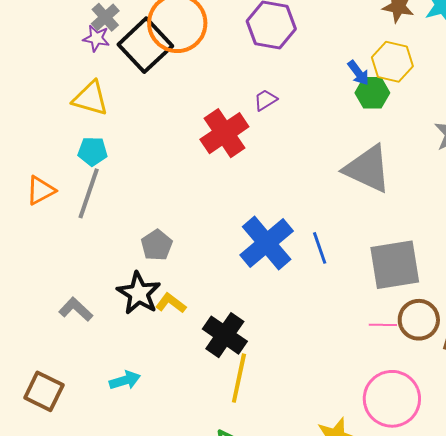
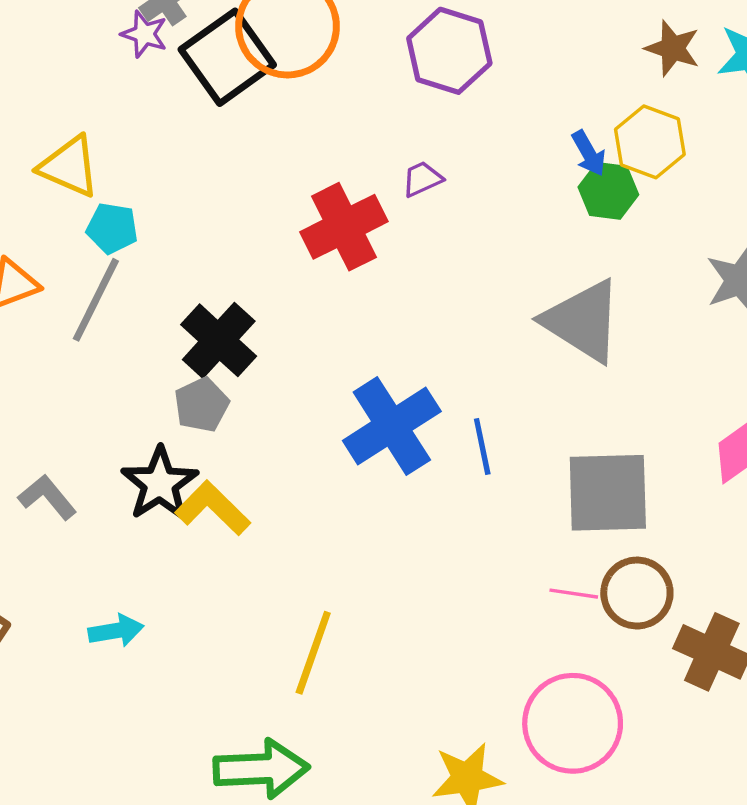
yellow triangle: (90, 98) -> (69, 166), moved
yellow L-shape: (171, 303) -> (213, 508), size x1.4
black cross: (225, 335) -> (219, 340), moved

